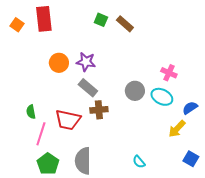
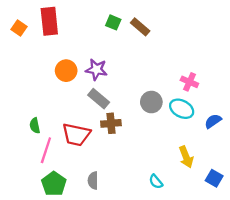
yellow arrow: (177, 129) -> (186, 157), moved, turned -66
gray semicircle: (83, 161) -> (93, 180), size x0.6

